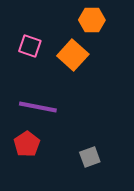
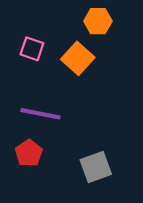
gray square: (90, 157) -> (96, 167), size x1.4

